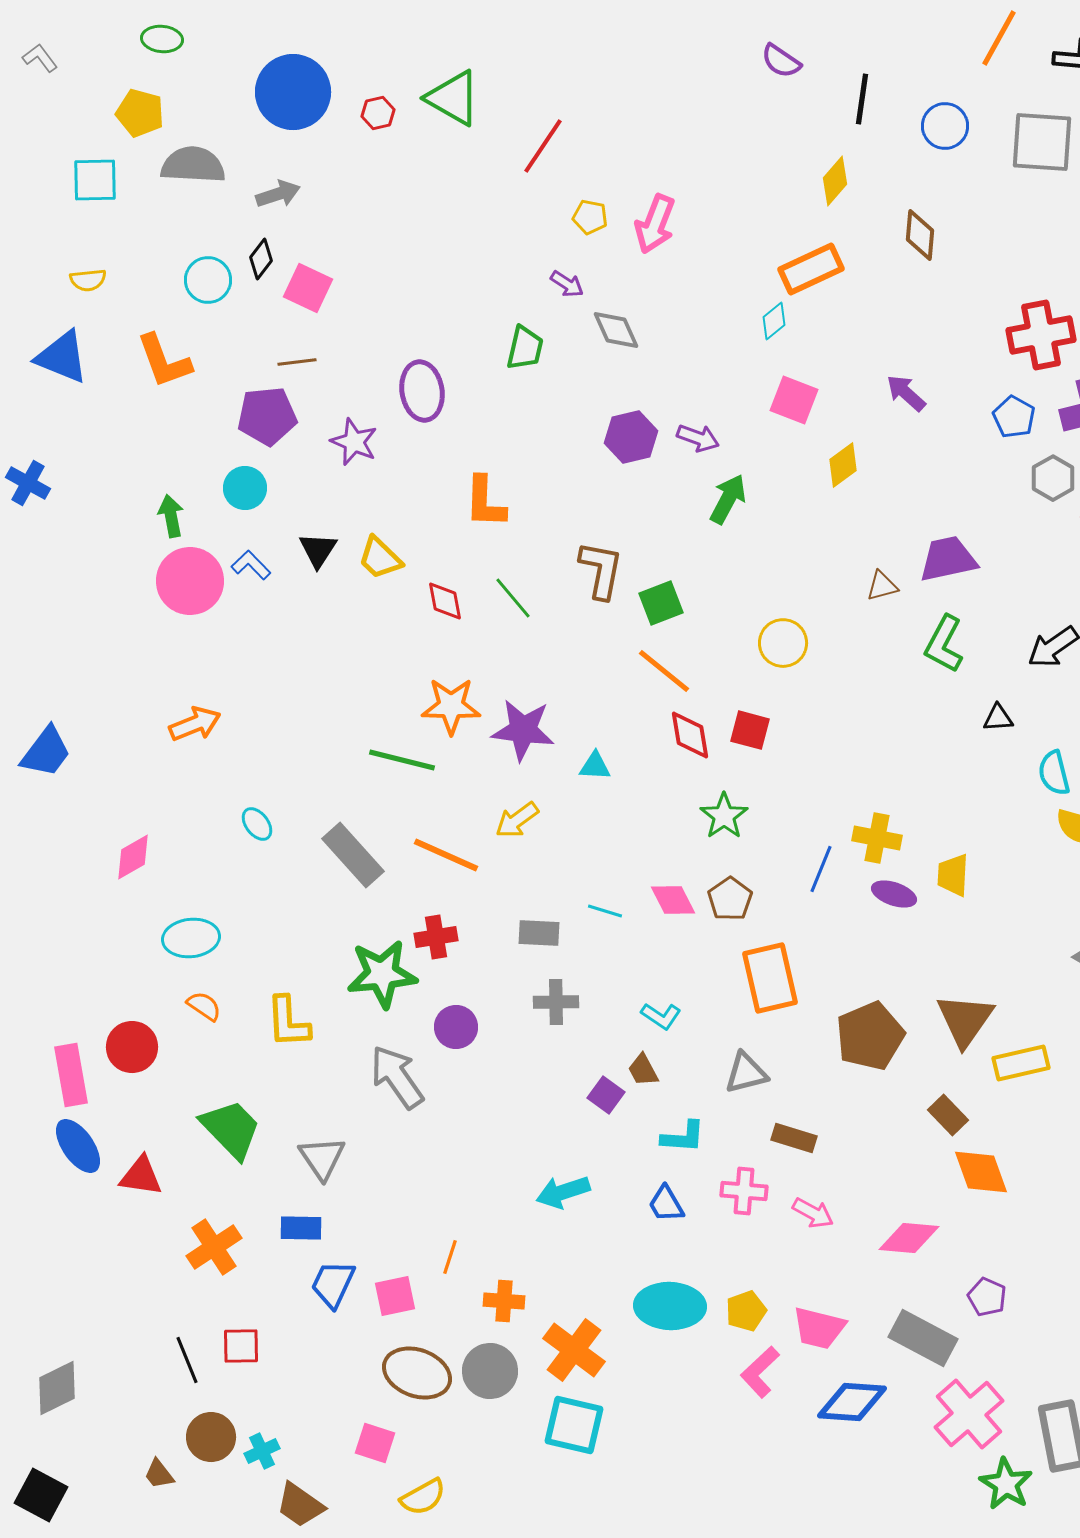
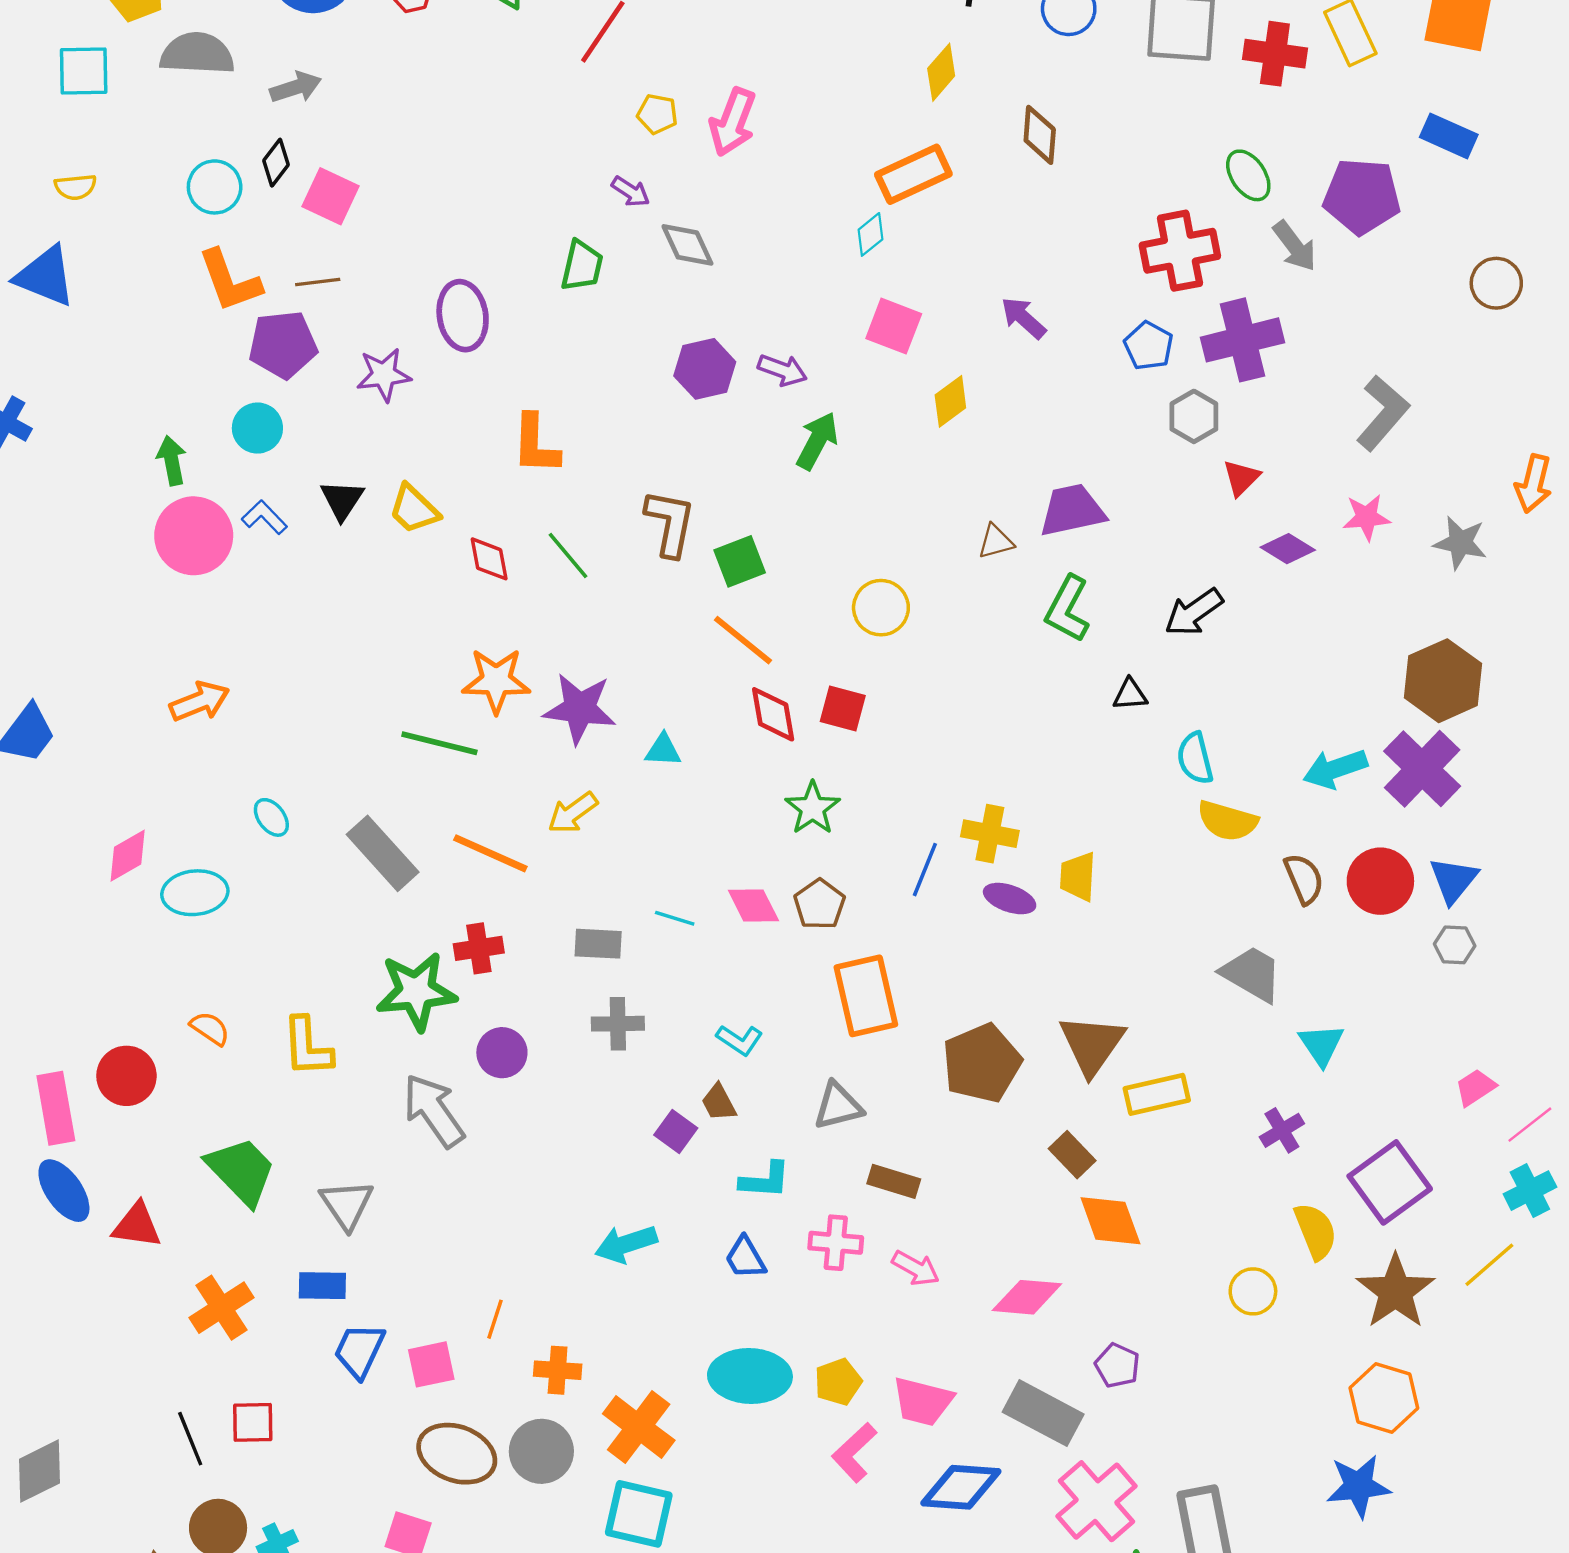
orange L-shape: (164, 361) -> (230, 281), moved
purple star: (354, 442) -> (384, 375), turned -30
cyan ellipse: (191, 938) -> (195, 893), moved

